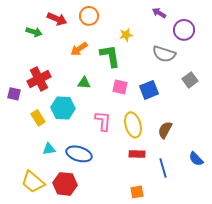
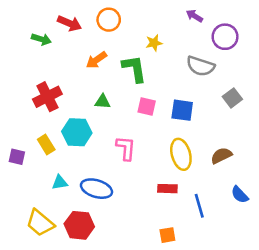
blue square: (149, 90) -> (182, 110), turned 30
purple square: (14, 94) -> (17, 157), moved
yellow ellipse: (133, 125) -> (181, 154), moved
brown semicircle: (165, 130) -> (221, 156), moved, turned 36

